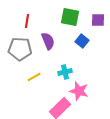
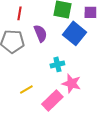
blue square: (82, 41) -> (74, 33), size x1.6
yellow line: (34, 77) -> (26, 89), moved

